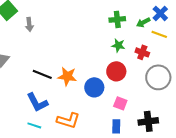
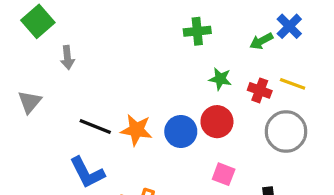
green cross: (117, 19) -> (197, 31), moved
gray arrow: (29, 24) -> (67, 58), moved
yellow line: (159, 34) -> (293, 84), moved
blue circle: (94, 87) -> (181, 131), moved

